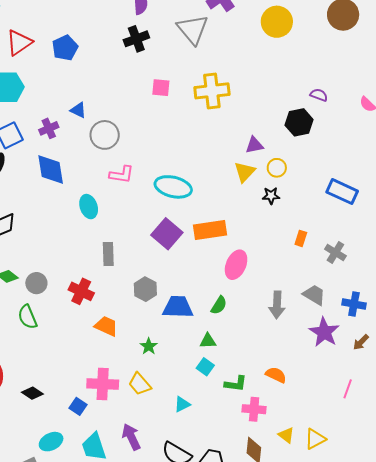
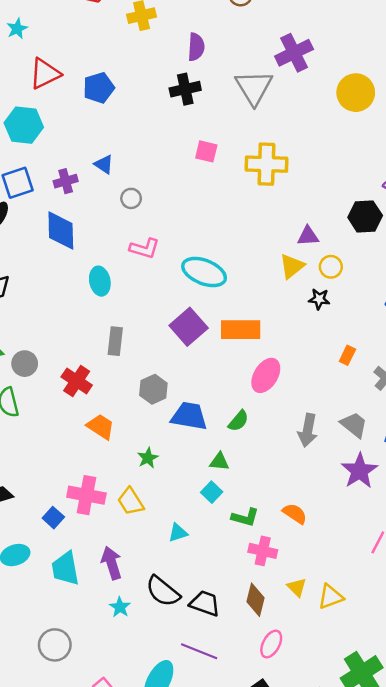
gray circle: (105, 135) -> (131, 198), size x0.6

